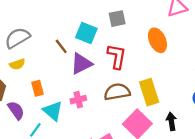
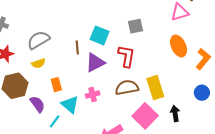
gray square: (117, 19) -> (135, 26), moved
orange ellipse: (157, 40) -> (179, 46), moved
brown line: (61, 46) -> (77, 47), turned 32

